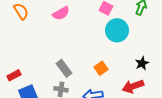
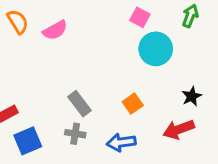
pink semicircle: (61, 13) -> (55, 30), moved

